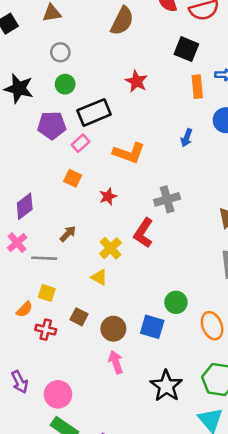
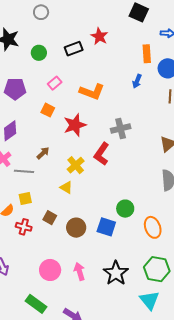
green circle: (65, 84) -> (39, 53), moved
orange rectangle: (197, 87) -> (147, 54), moved
black rectangle: (94, 112) -> (74, 49), moved, size x0.7
purple pentagon: (52, 125) -> (15, 89), moved
red star: (108, 196) -> (75, 125), size x1.6
yellow square: (47, 293) -> (25, 198), turned -32
pink arrow: (116, 362) -> (79, 271), moved
pink circle: (58, 394) -> (50, 270), moved

